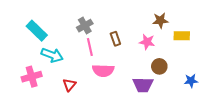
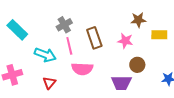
brown rectangle: (115, 39) -> (94, 38), size x1.5
cyan arrow: (52, 55) -> (45, 55), moved

